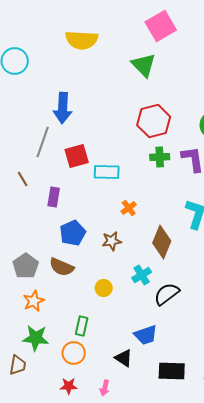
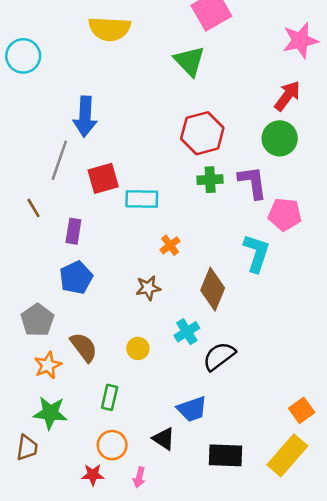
blue pentagon: (73, 233) -> (76, 278), moved
brown semicircle: (62, 267) -> (84, 347), moved, turned -150
orange circle: (74, 353) -> (112, 445), moved

